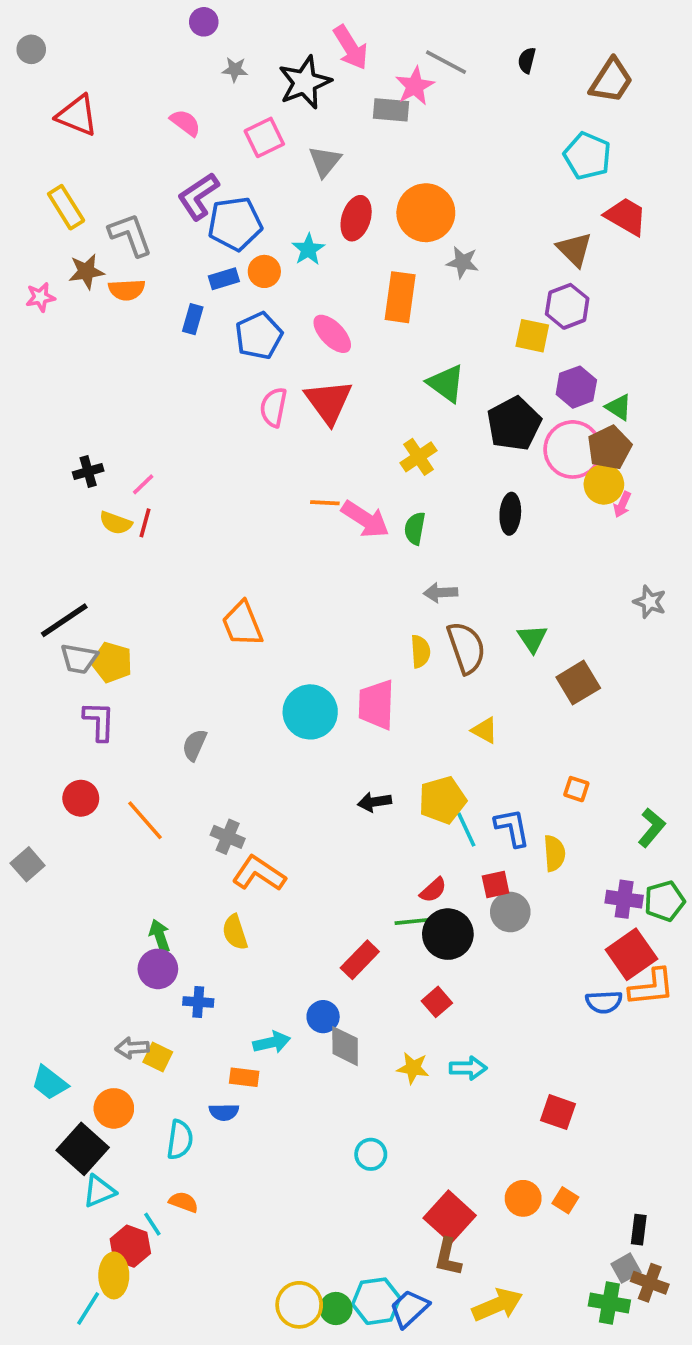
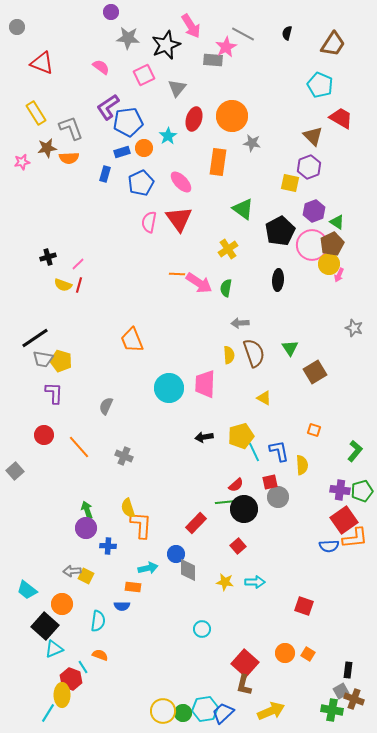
gray star: (235, 70) -> (128, 38), size x1.6
orange L-shape: (259, 873) -> (141, 525), moved, turned 60

